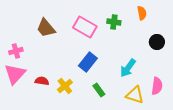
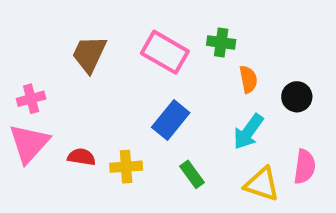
orange semicircle: (142, 13) -> (248, 79), moved
brown trapezoid: (46, 28) -> (89, 54), turned 65
black circle: (157, 42) -> (297, 97), moved
yellow cross: (65, 86) -> (126, 167), turned 35

